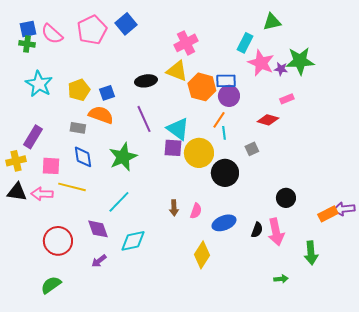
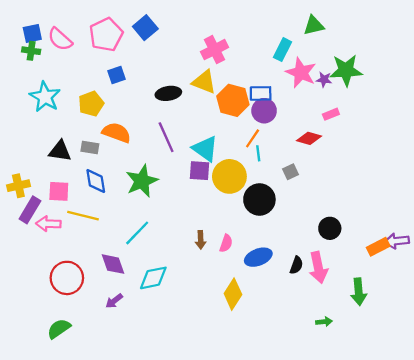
blue square: (107, 93) -> (116, 75), moved
purple rectangle: (33, 137) -> (30, 210), moved
black triangle: (17, 192) -> (60, 151), moved

